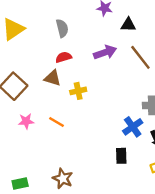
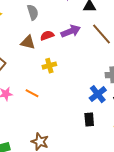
red semicircle: (64, 57) -> (47, 36), moved
brown triangle: (53, 78) -> (28, 42), moved

